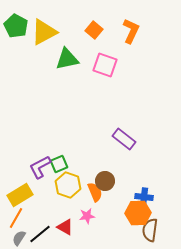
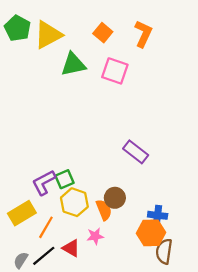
orange line: (16, 218) -> (46, 227), moved

